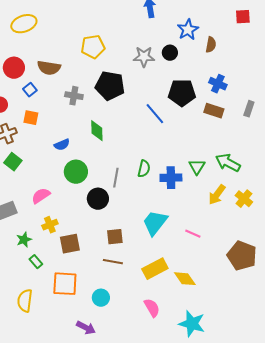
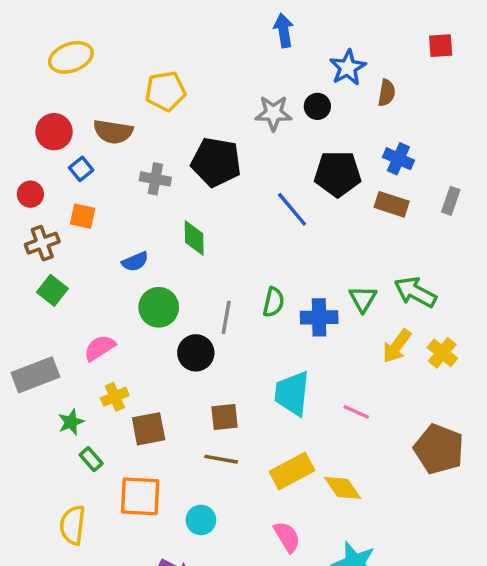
yellow pentagon: (93, 47) -> (165, 91), moved
cyan trapezoid: (155, 223) -> (292, 393), turned -32

